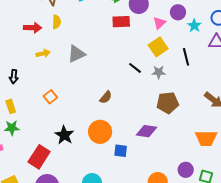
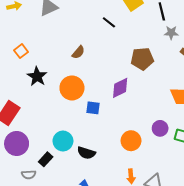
gray star: (159, 72) -> (171, 33), moved
purple diamond: (147, 131) -> (120, 88), turned -35
black star: (64, 135) -> (37, 76), moved

